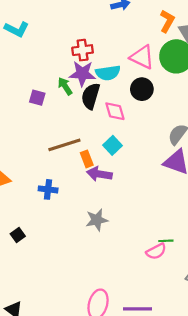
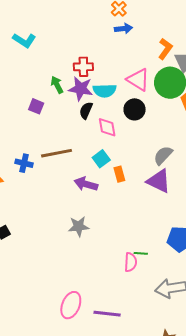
green arrow: (65, 86) -> (57, 85), moved
black semicircle: (91, 96) -> (86, 110), size x0.7
orange rectangle: (87, 159) -> (119, 174), moved
blue cross: (48, 189) -> (24, 163), moved
pink semicircle: (156, 251) -> (131, 262), turned -66

